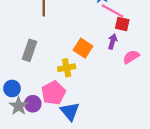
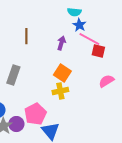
purple arrow: (112, 42) -> (61, 43), moved
yellow cross: (67, 68) -> (60, 91), moved

